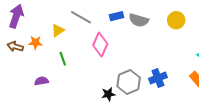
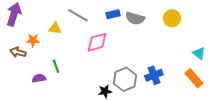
yellow triangle: (58, 30) -> (55, 28), turned 40
pink diamond: (100, 45) -> (97, 42), turned 50
brown arrow: (15, 47) -> (18, 52), moved
green line: (63, 59) -> (56, 66), moved

